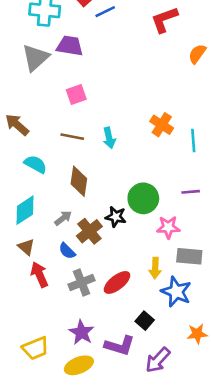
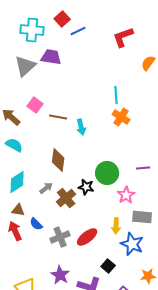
pink square: (76, 94) -> (35, 105), moved, turned -35
brown line: (72, 137) -> (58, 117), moved
cyan line: (193, 141) -> (116, 95), moved
cyan semicircle: (35, 164) -> (14, 145), moved
pink star: (168, 227) -> (126, 195), turned -30
brown triangle: (26, 247) -> (18, 210), turned -32
blue semicircle: (67, 251) -> (36, 224), moved
red arrow: (39, 275) -> (15, 231), moved

